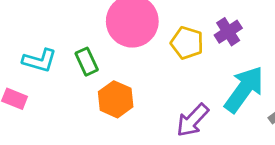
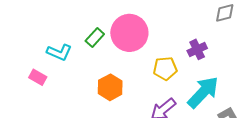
yellow pentagon: (187, 43) -> (165, 68), moved, turned -30
green rectangle: (87, 62) -> (95, 38), moved, turned 60

